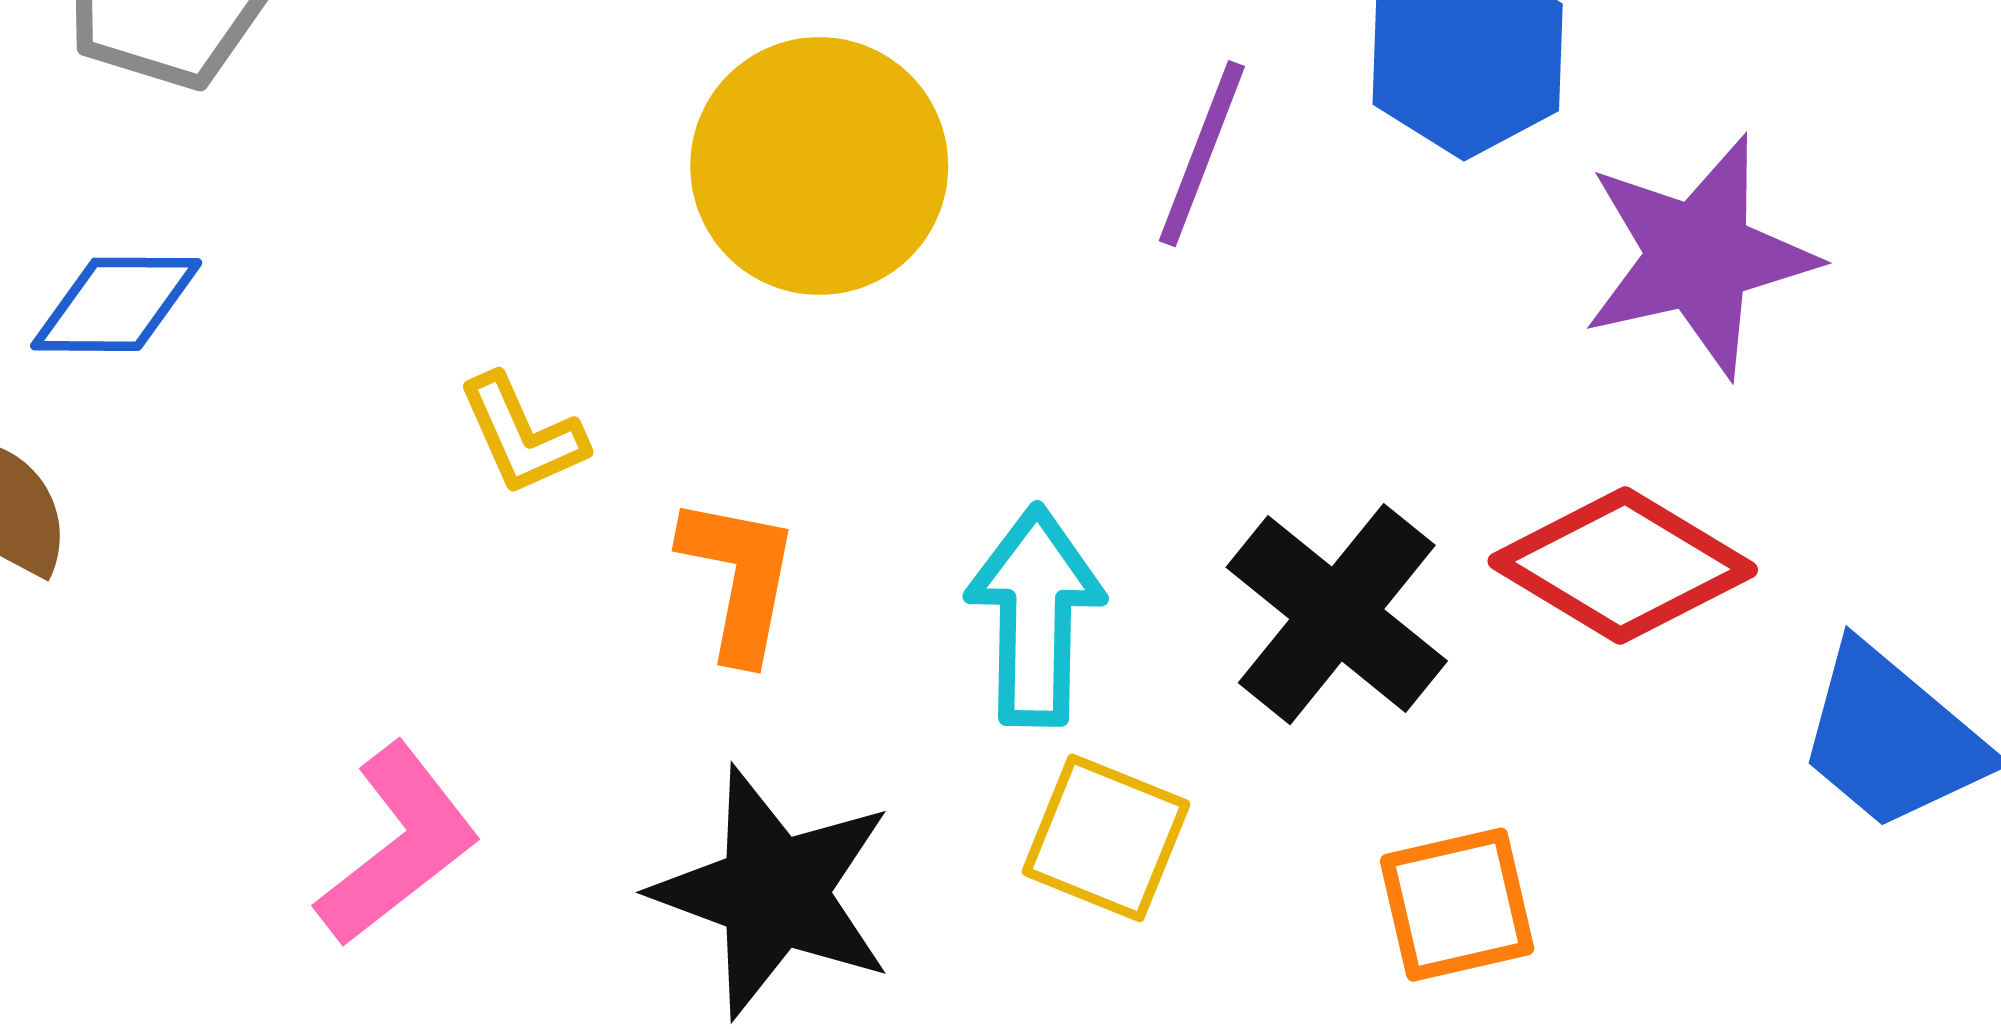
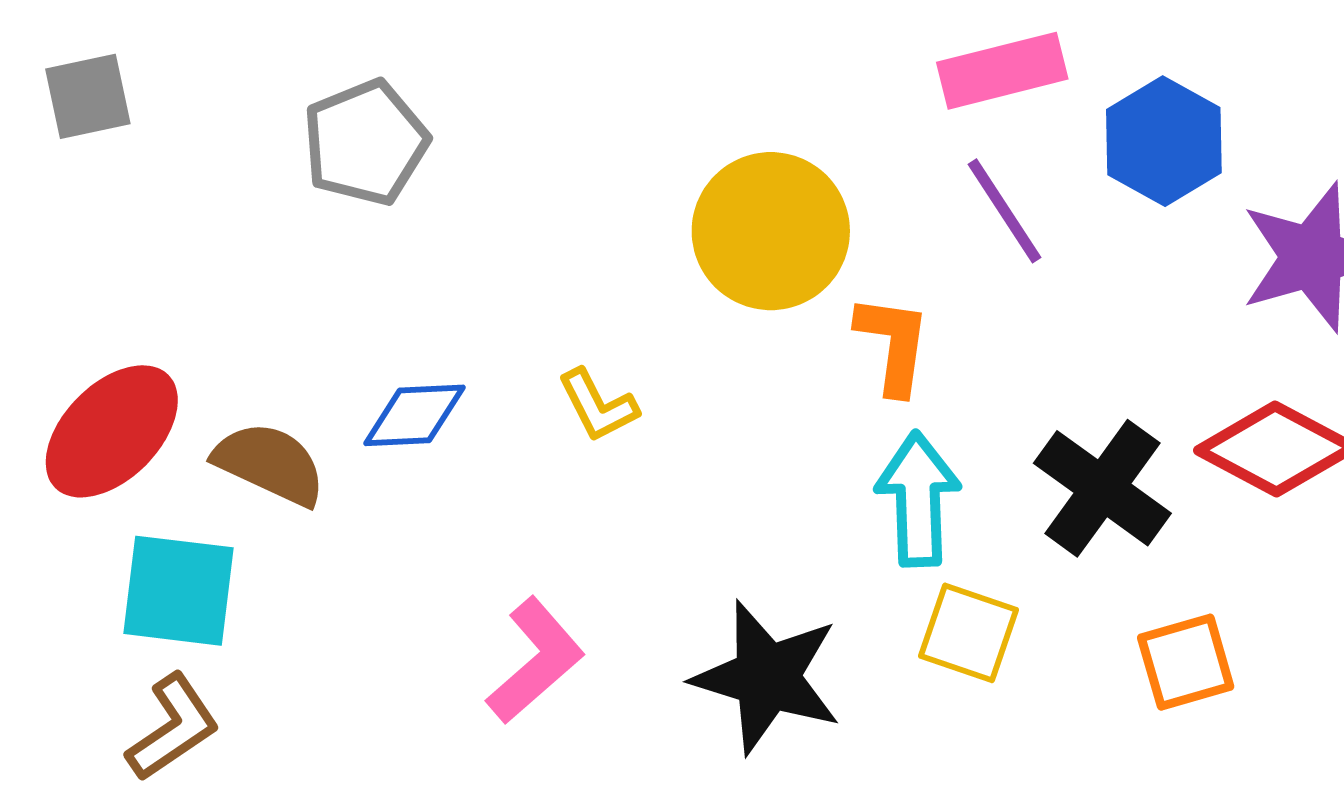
purple line: (1202, 154) -> (1005, 211), turned -51
blue diamond: (116, 304) -> (414, 415), moved
orange L-shape: (739, 578) -> (893, 344), moved

